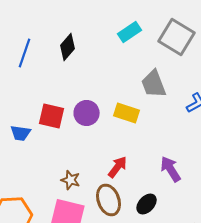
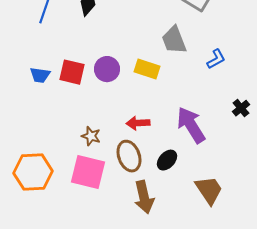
blue trapezoid: (21, 133) -> (40, 75), moved
red arrow: (118, 167) -> (138, 123), turned -130
purple arrow: (171, 169) -> (191, 125), size x1.4

